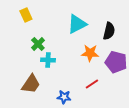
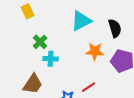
black semicircle: (109, 31) -> (115, 28), turned -30
red line: (92, 84) -> (89, 87), moved

